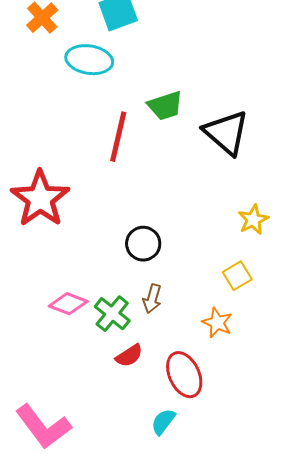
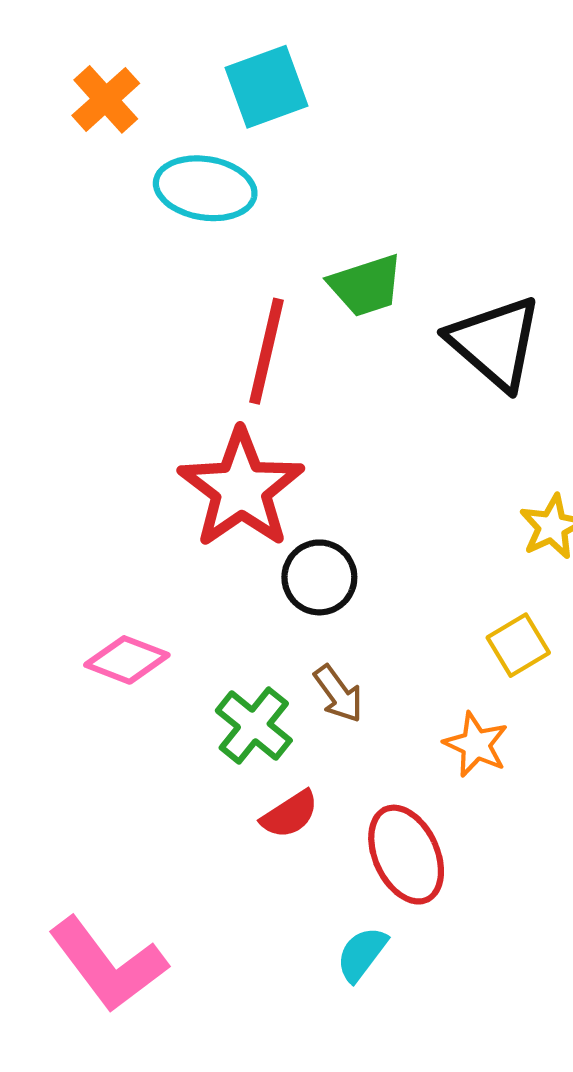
red star: (40, 199) -> (241, 489), moved
brown arrow: (152, 299) -> (338, 694), turned -52
pink diamond: (68, 304) -> (127, 660), moved

